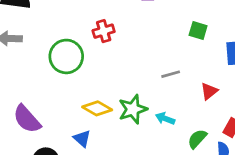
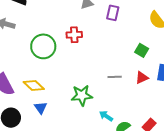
red triangle: (209, 91) -> (142, 78), moved
yellow diamond: (97, 108) -> (34, 85), moved
cyan arrow: (165, 119) -> (106, 116), moved

